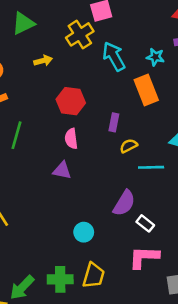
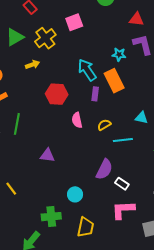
yellow cross: (80, 34) -> (45, 38), moved
cyan arrow: (114, 56) -> (87, 70), moved
purple rectangle: (114, 122) -> (95, 94), moved
pink semicircle: (71, 139) -> (77, 120), moved
purple triangle: (62, 170) -> (47, 155), moved
green cross: (60, 279) -> (51, 217), moved

